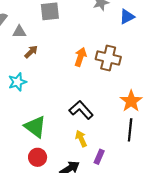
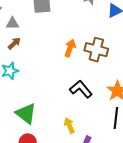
brown arrow: (31, 52) -> (14, 43), moved
black L-shape: (81, 110) -> (81, 89), moved

